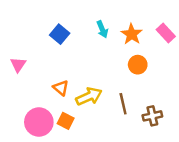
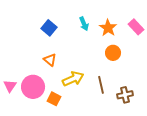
pink triangle: (18, 65) -> (10, 86), moved
orange triangle: (61, 88) -> (50, 60), moved
pink circle: (39, 122) -> (33, 87), moved

